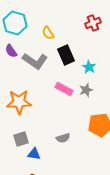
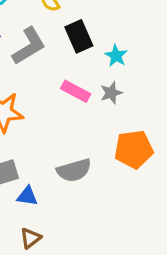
gray L-shape: (35, 61) -> (29, 46), turned -65
gray semicircle: (63, 138) -> (74, 170), size x1.5

